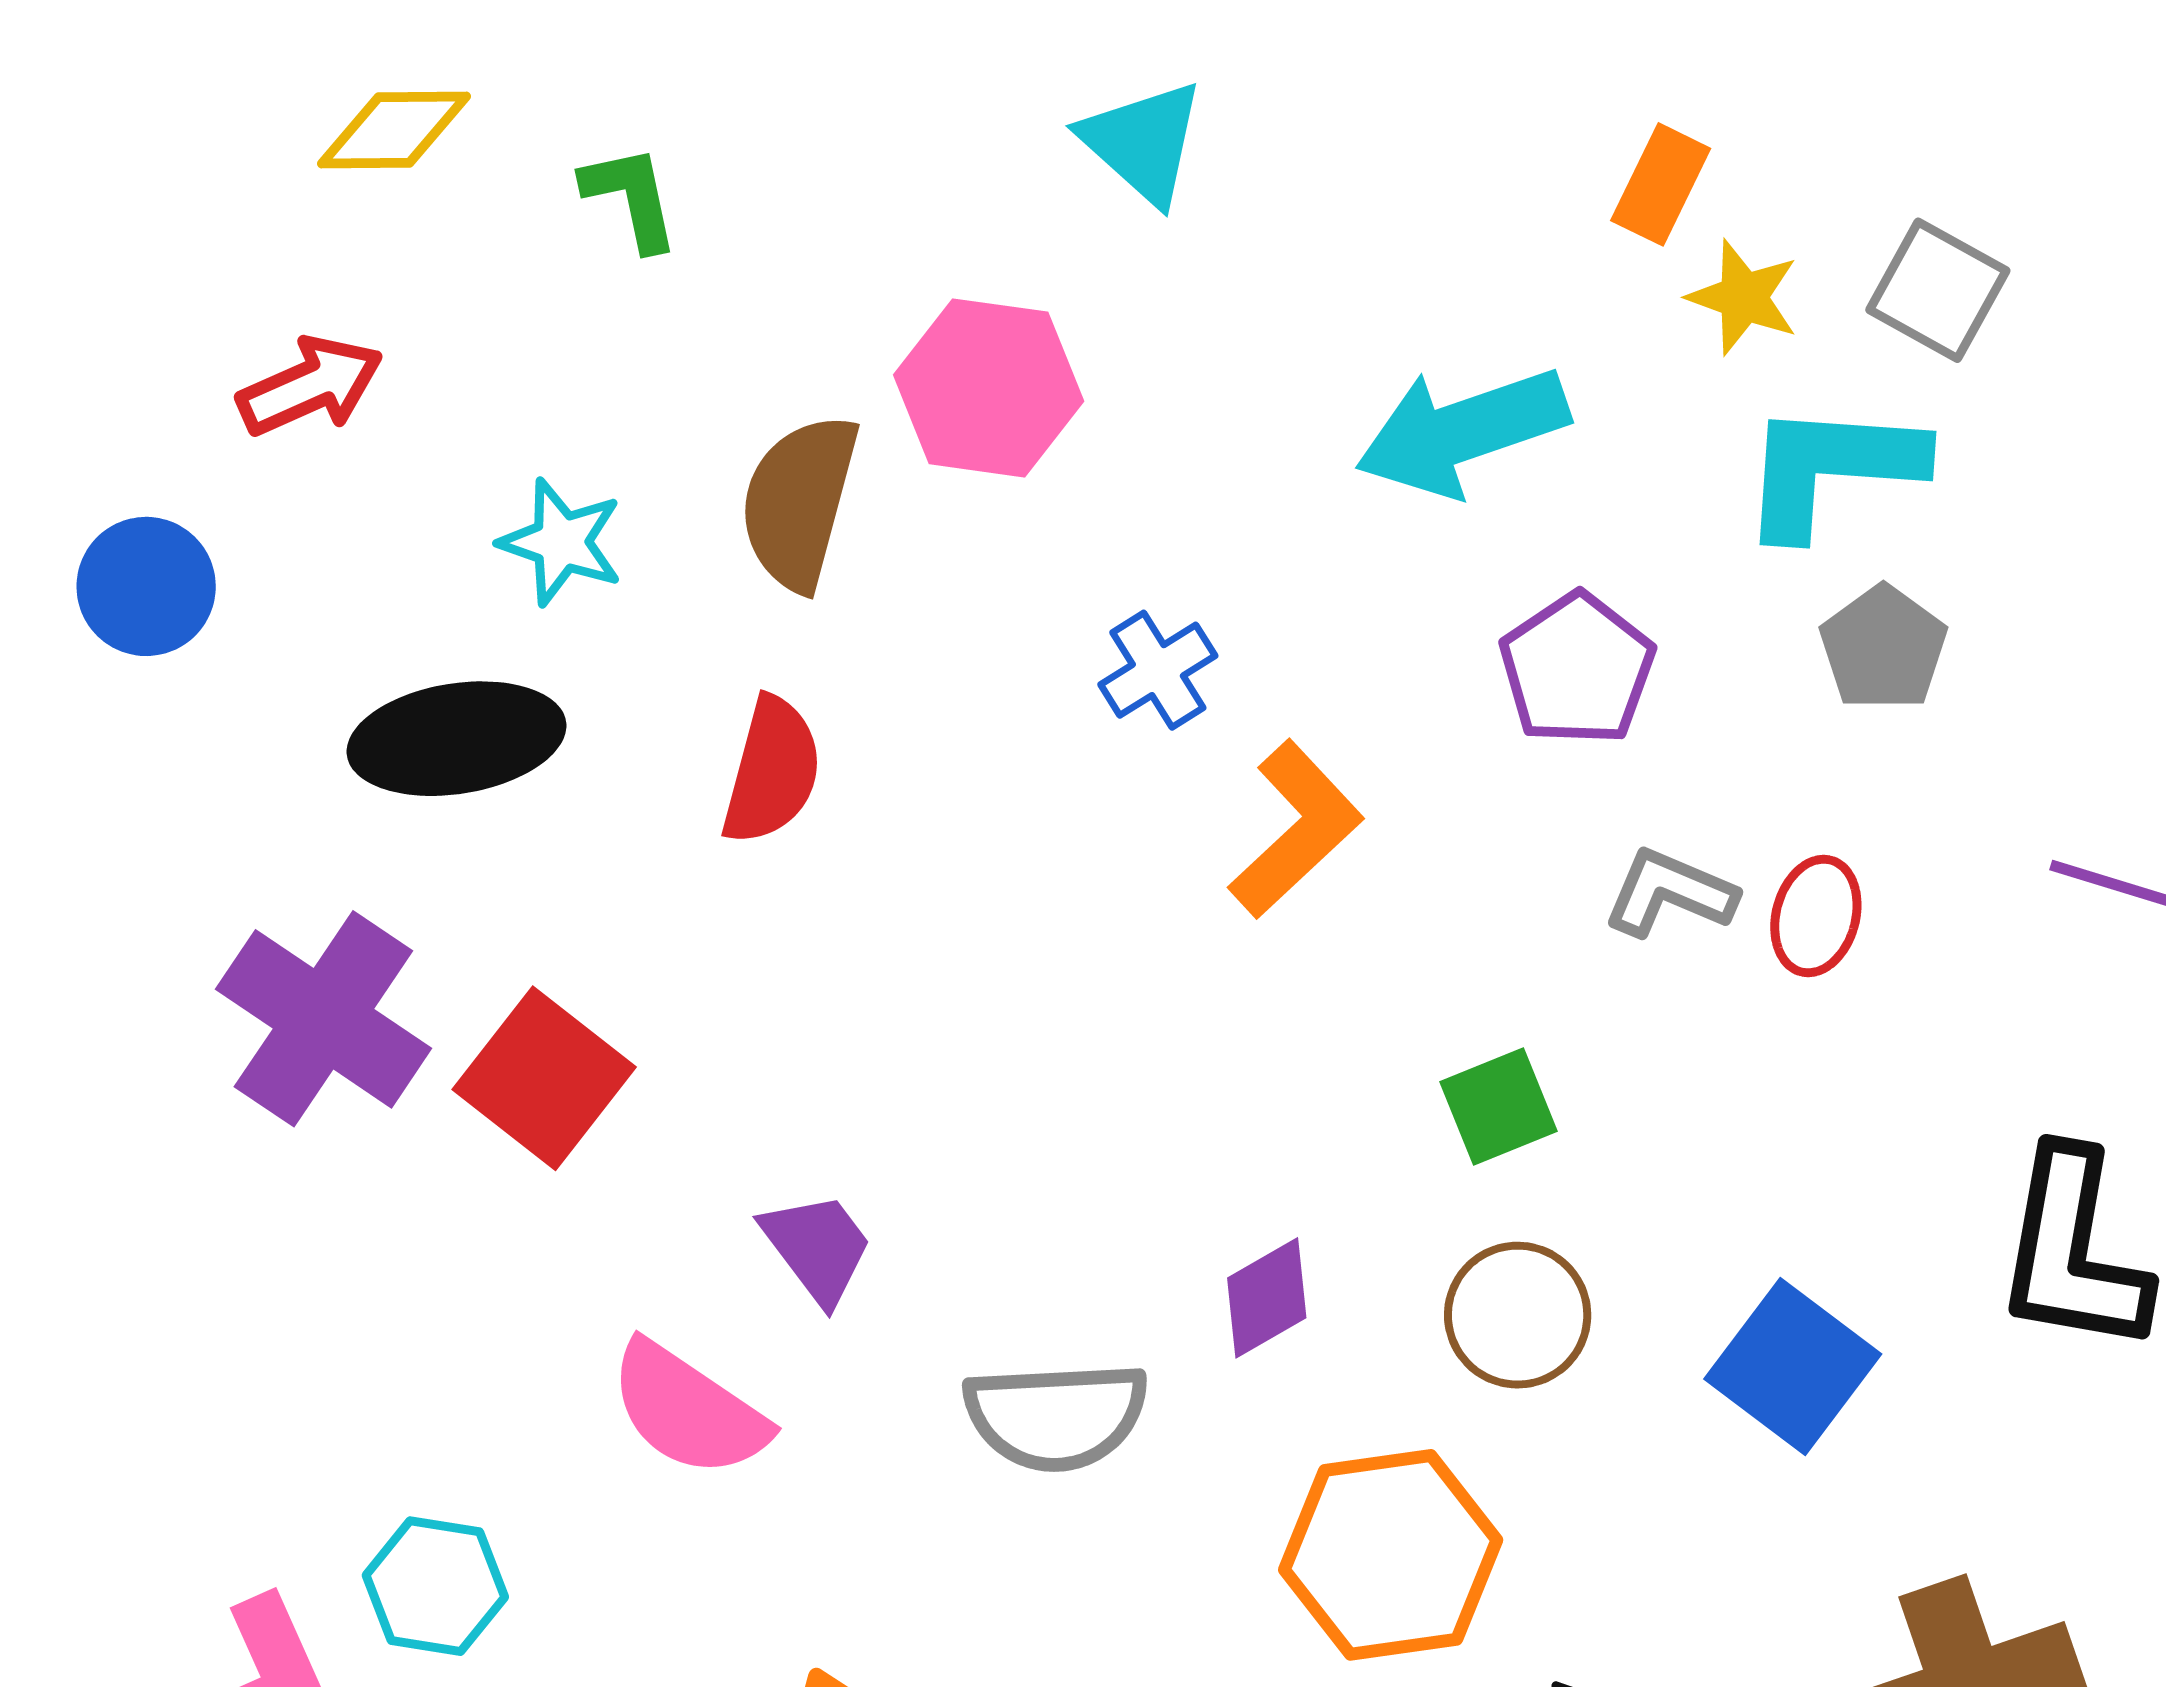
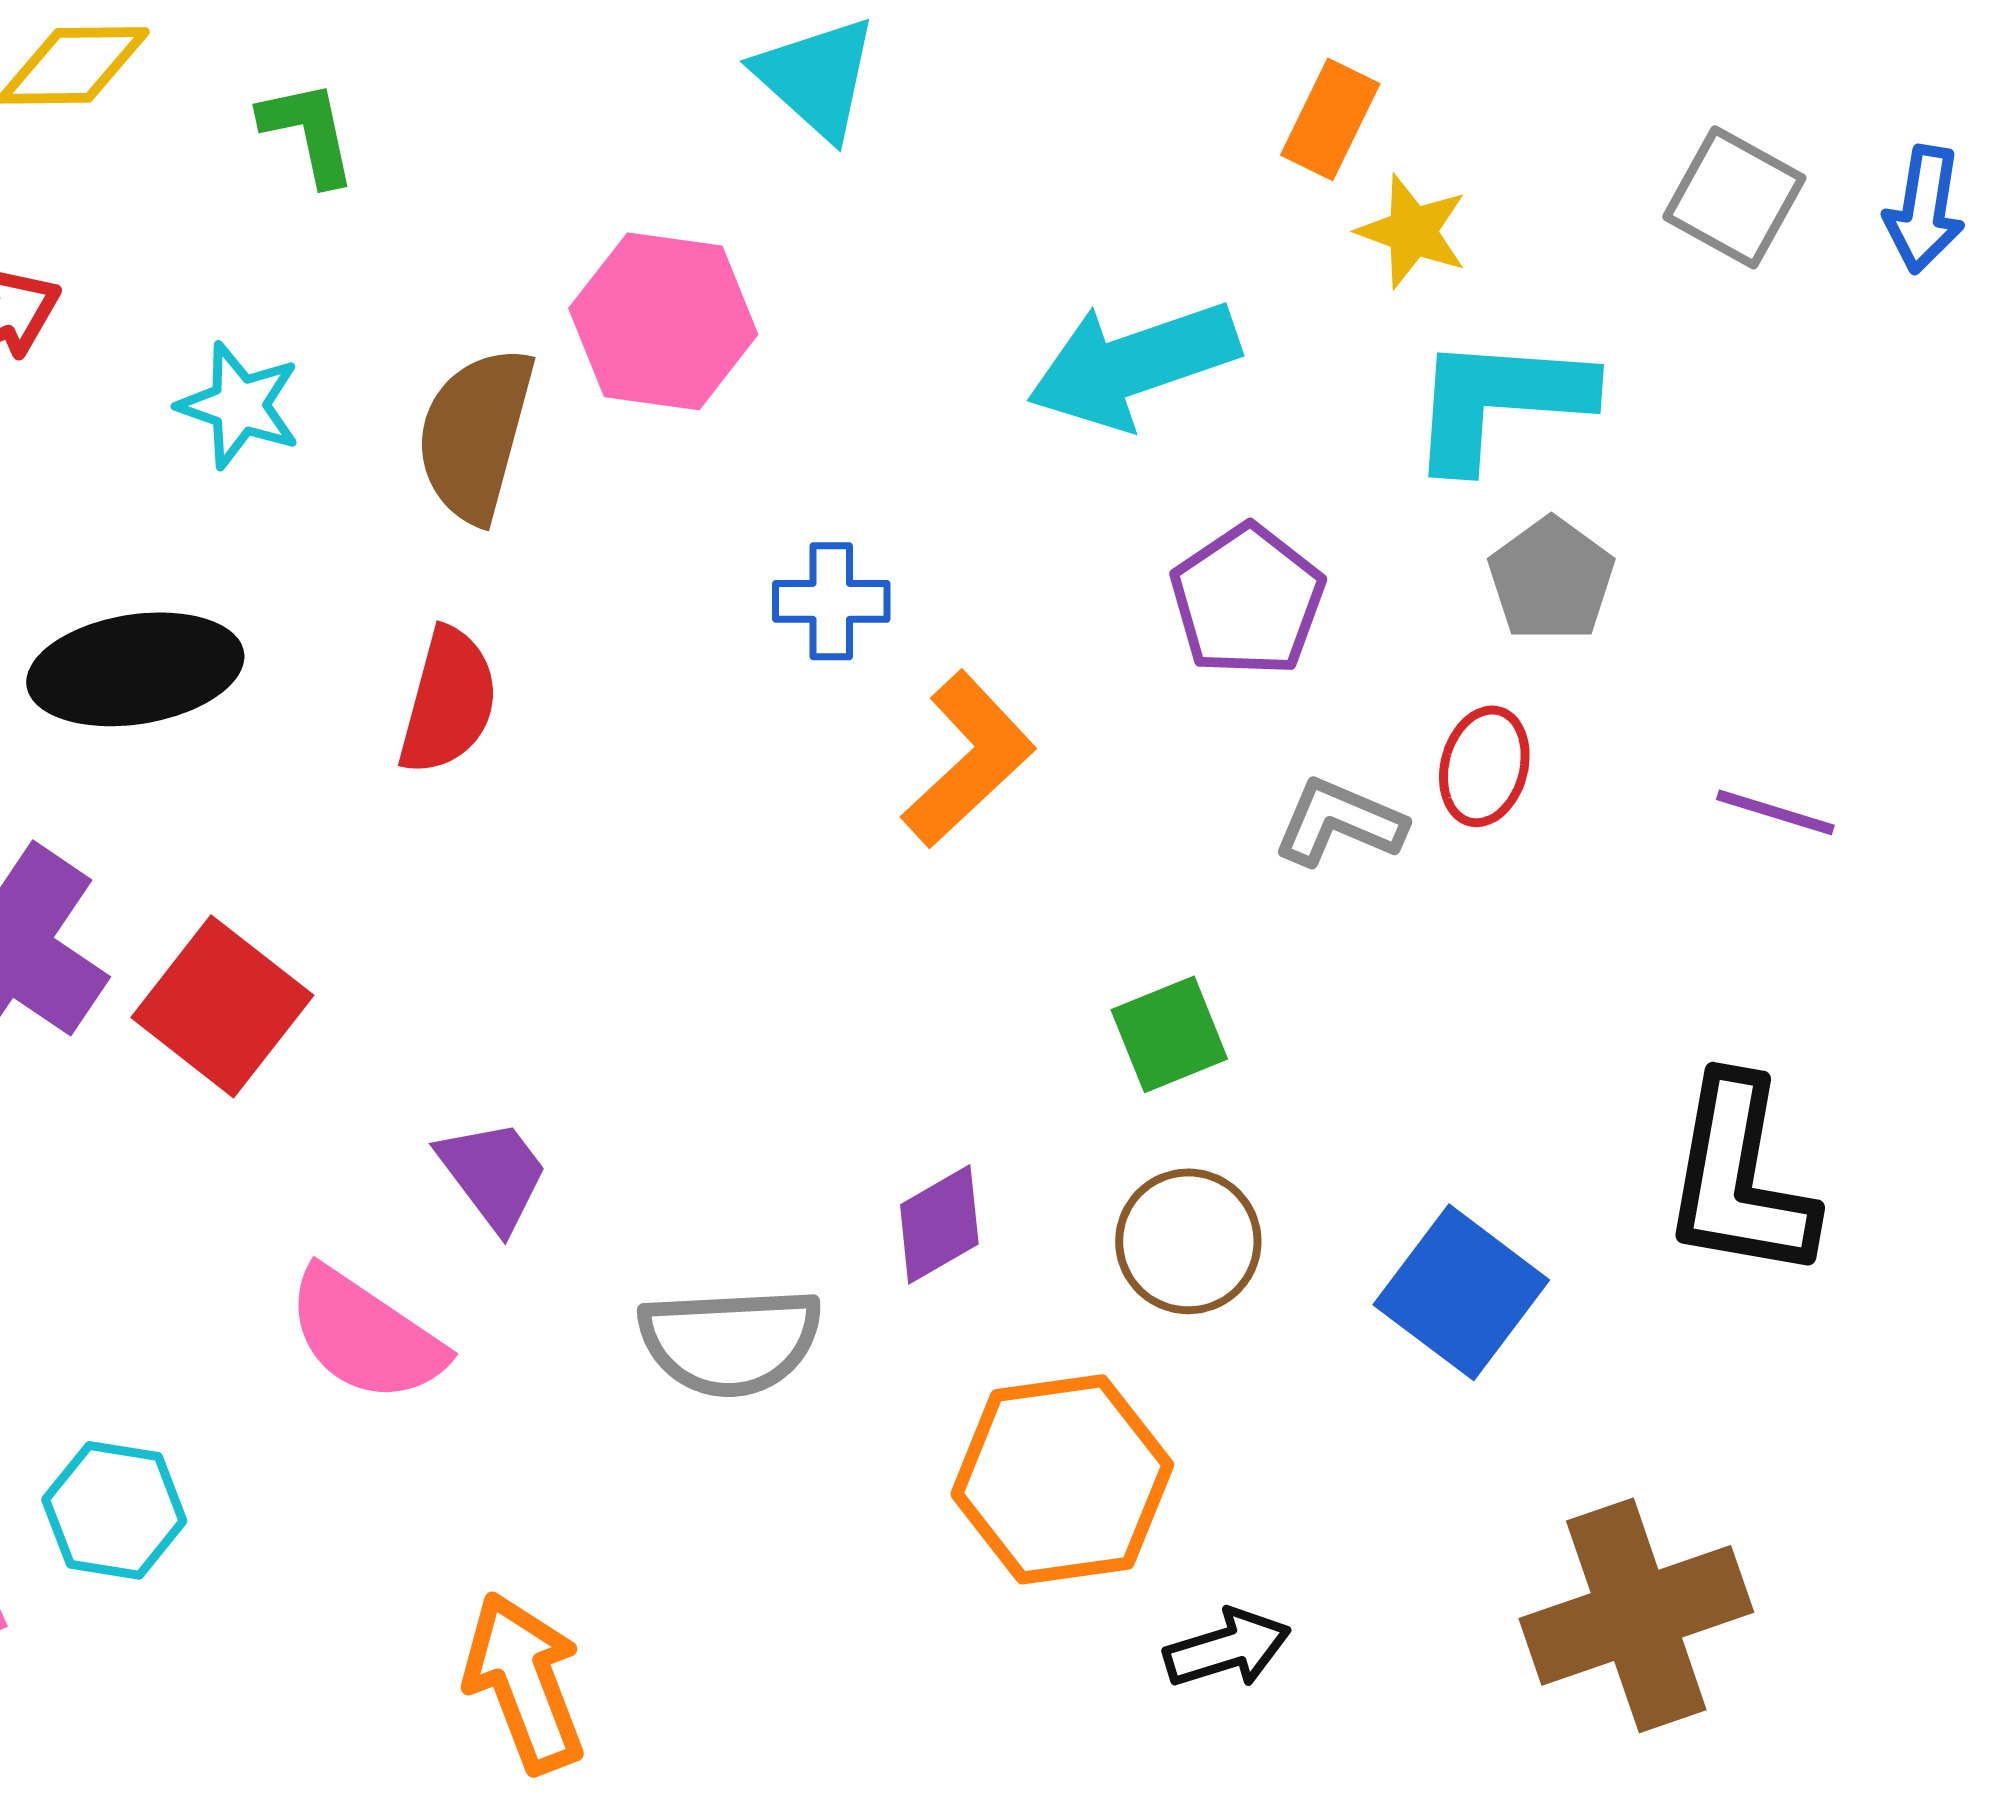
gray square: (1938, 290) -> (1734, 197), moved
cyan star: (561, 542) -> (239, 405), moved
blue cross: (1158, 670) -> (831, 601), turned 32
red ellipse: (1816, 916) -> (1484, 766), moved

